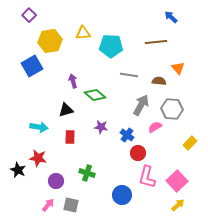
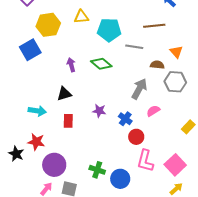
gray line: (129, 75) -> (134, 47), moved
green diamond: (95, 95) -> (101, 64), moved
gray hexagon: (172, 109) -> (175, 82), moved
green cross: (87, 173) -> (97, 170), moved
purple circle: (56, 181) -> (54, 165), size x1.5

